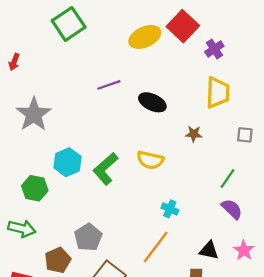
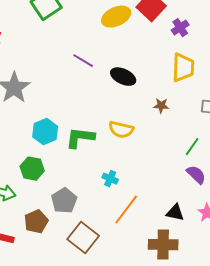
purple line: (109, 85) -> (83, 61), turned 50
green L-shape: (106, 169) -> (80, 138), turned 48
green hexagon: (35, 188) -> (32, 169), moved
cyan cross: (170, 209) -> (110, 179), moved

